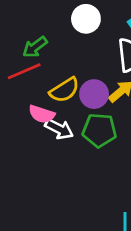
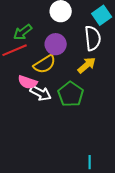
purple circle: (94, 94) -> (56, 44), moved
green pentagon: (99, 130) -> (71, 94), turned 30

